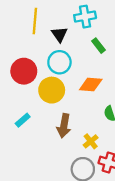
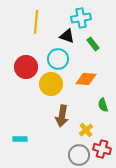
black triangle: (59, 34) -> (67, 36), moved, turned -35
cyan rectangle: (23, 120) -> (20, 139), moved, turned 40

